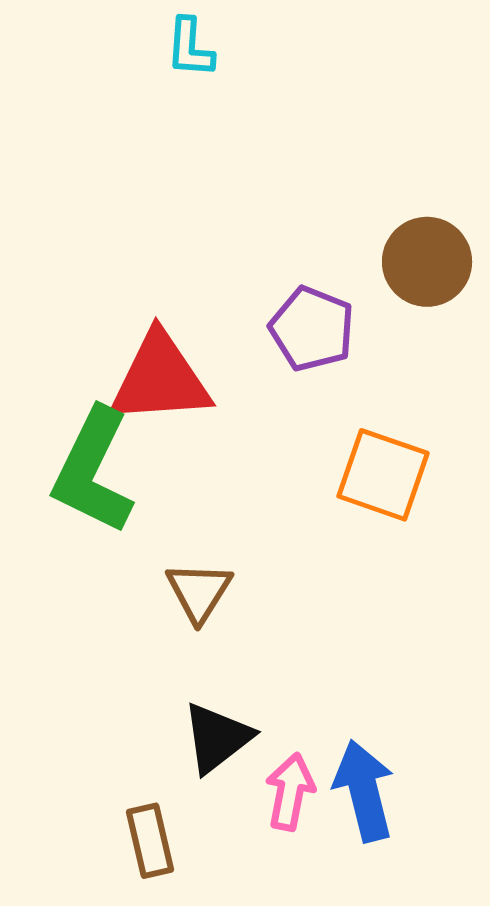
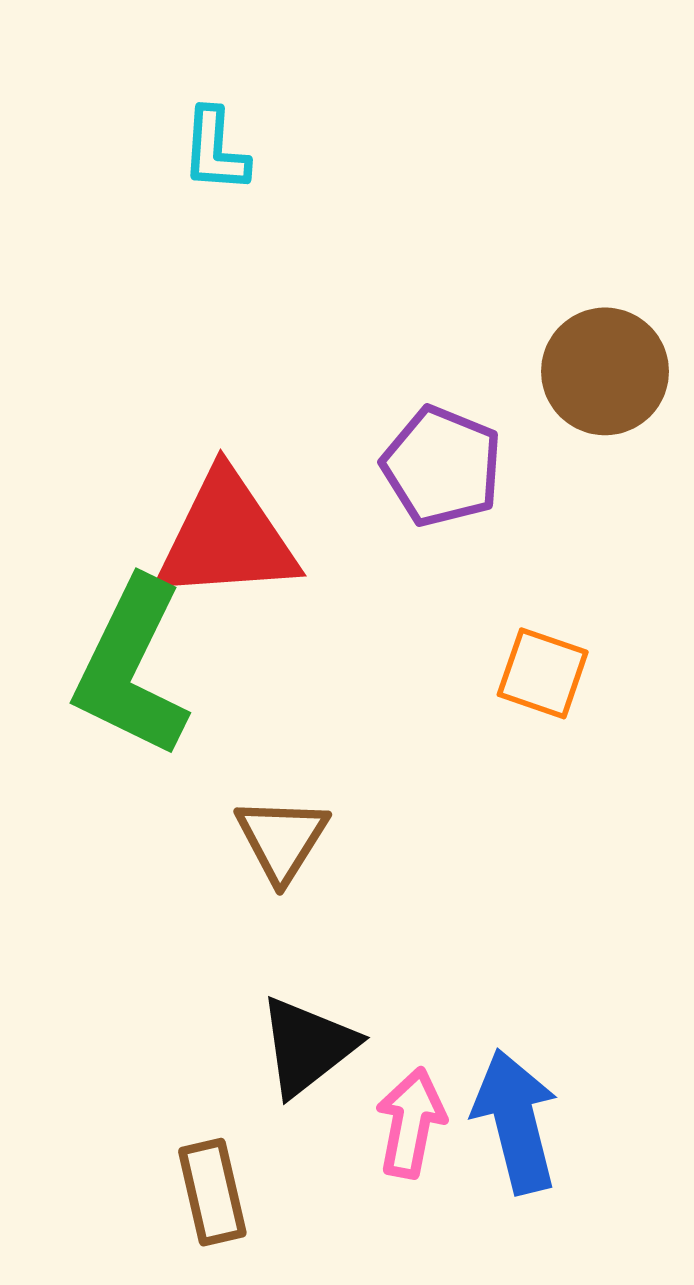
cyan L-shape: (190, 48) -> (215, 150), moved
orange square: (383, 475) -> (543, 673), size x0.7

